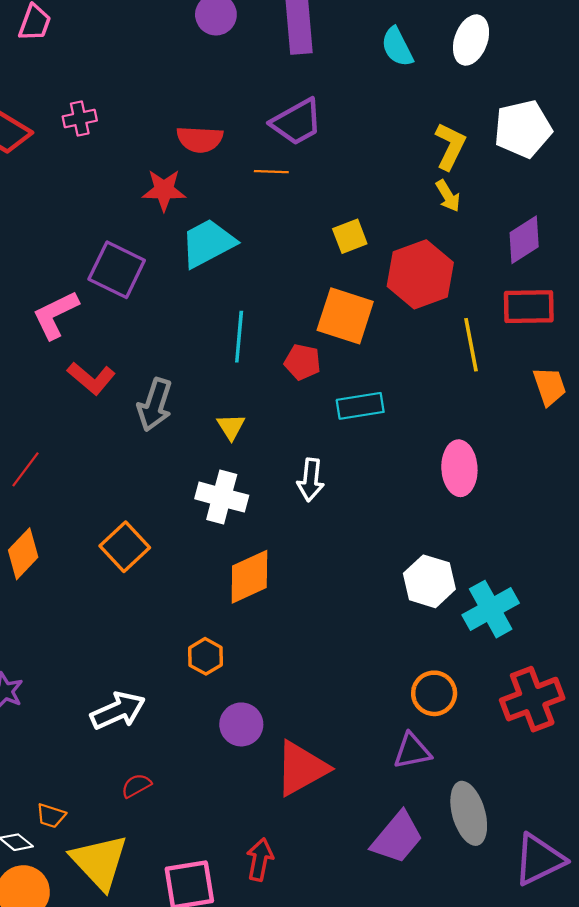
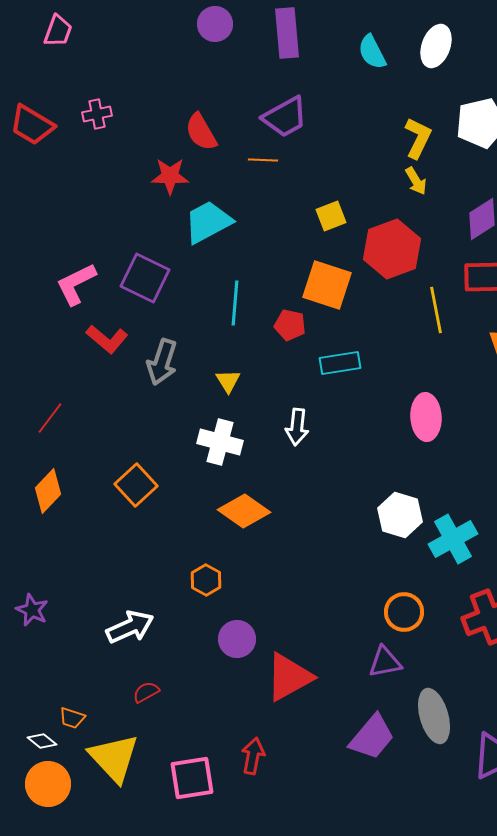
red semicircle: (200, 139) -> (201, 132), turned 57
purple square: (117, 270) -> (145, 278), moved
orange diamond: (249, 577) -> (244, 511), turned 60

